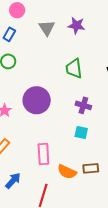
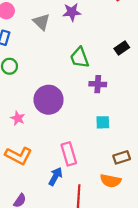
purple cross: (83, 105) -> (98, 84), moved
orange semicircle: (67, 172) -> (111, 181), moved
blue arrow: (13, 181) -> (55, 176), moved

